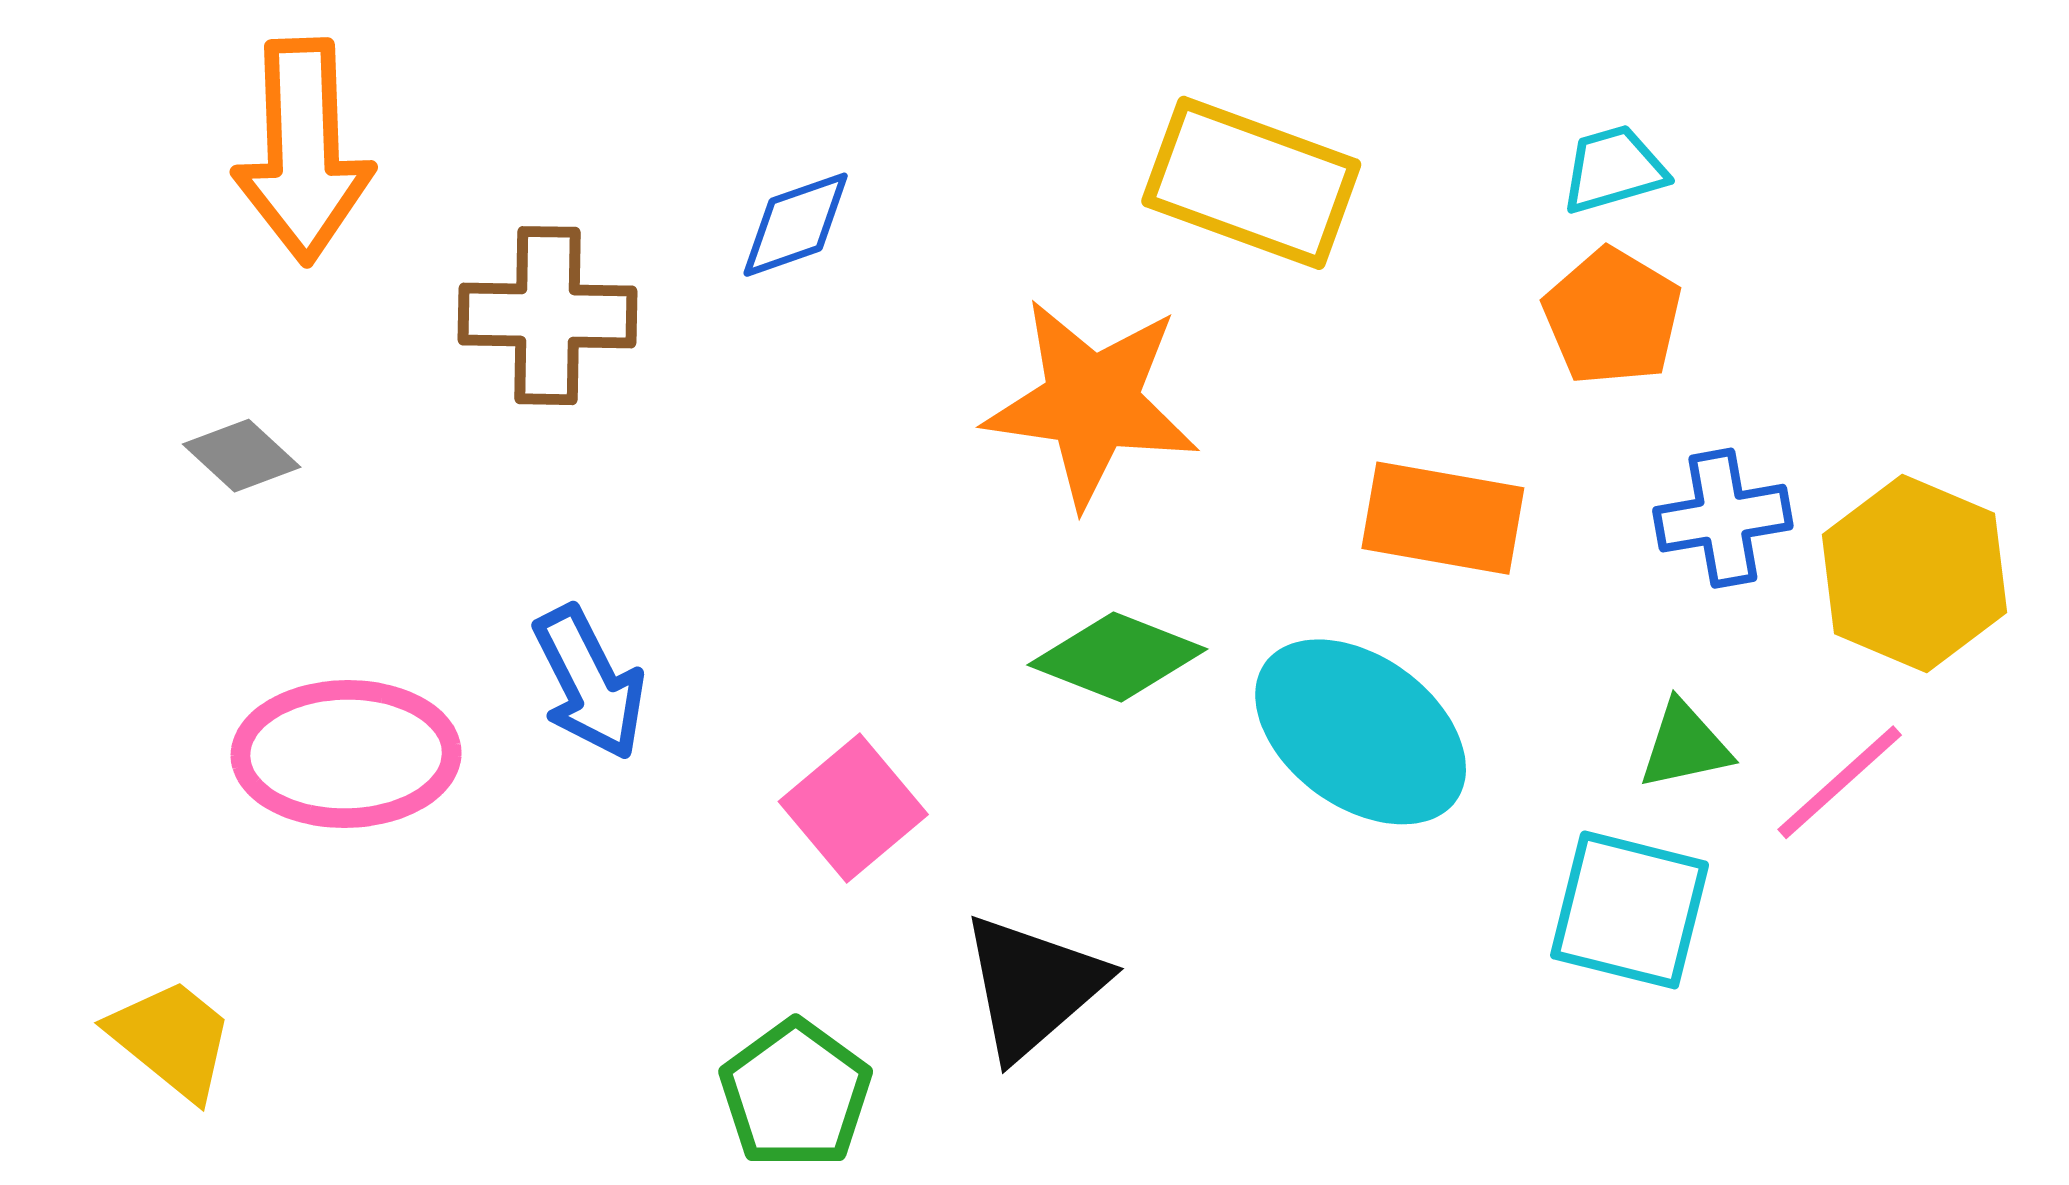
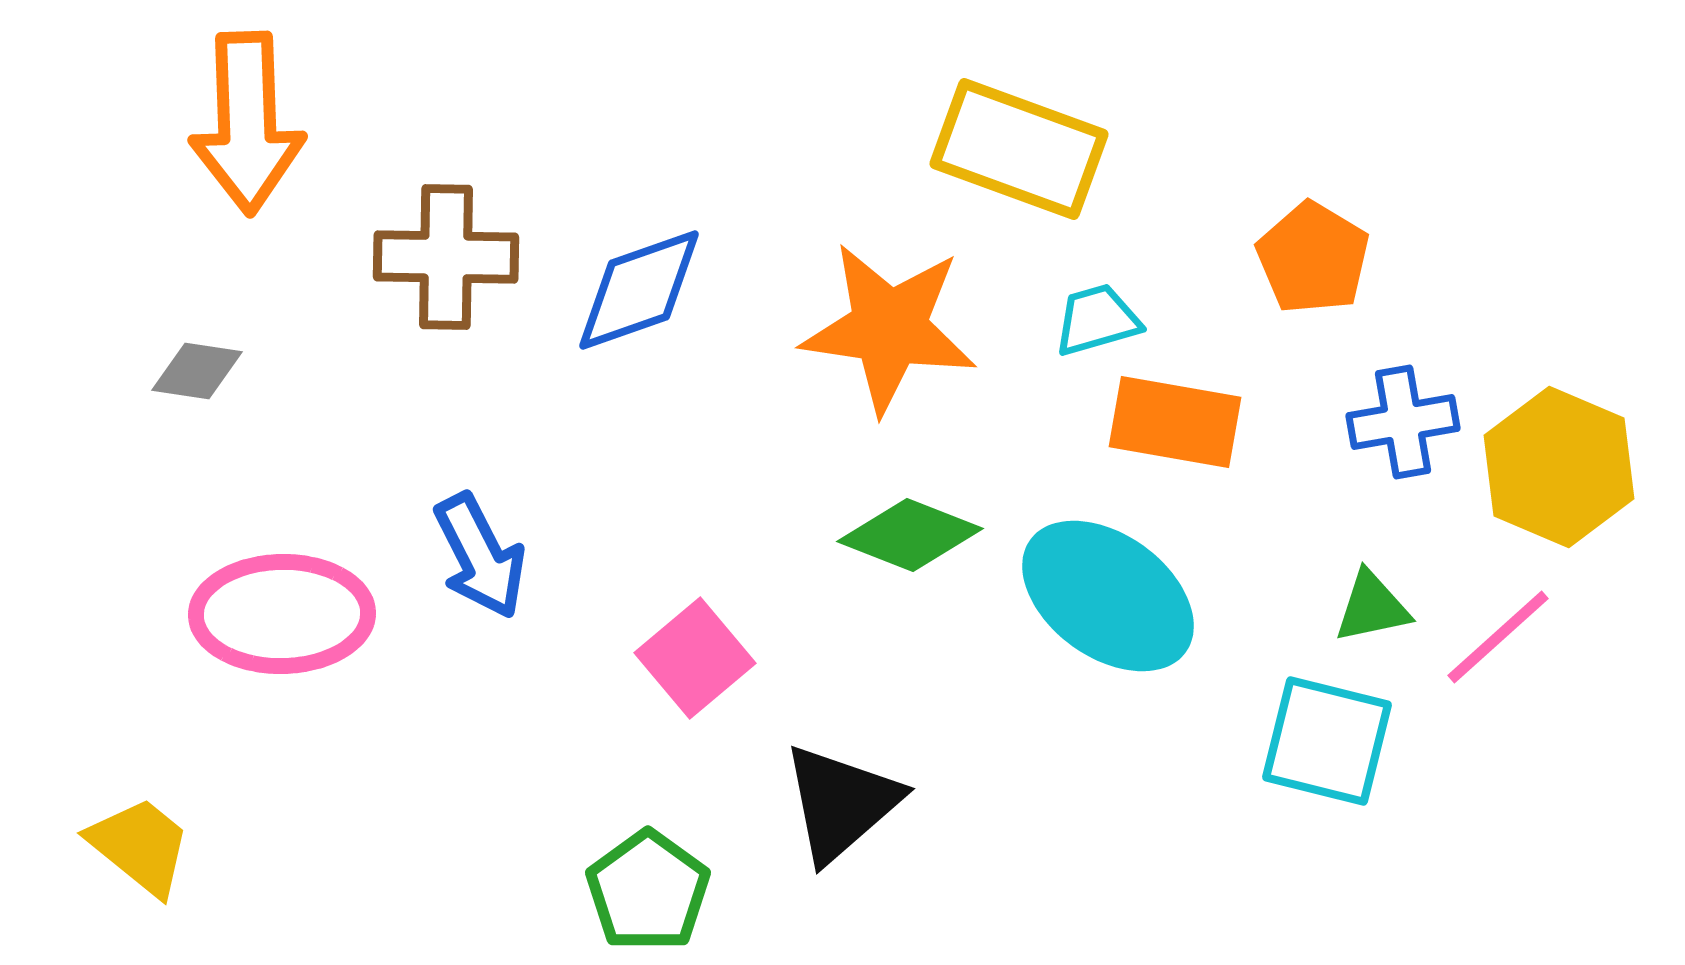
cyan trapezoid: (1614, 169) -> (1097, 320), moved
blue diamond: (796, 225) -> (639, 290), moved, size x1.4
gray diamond: (242, 456) -> (197, 371), turned -34

